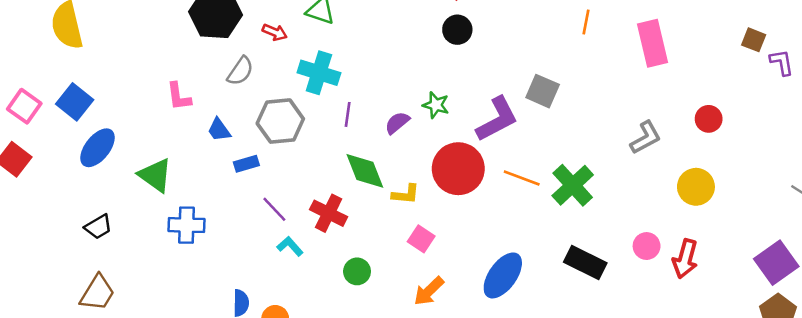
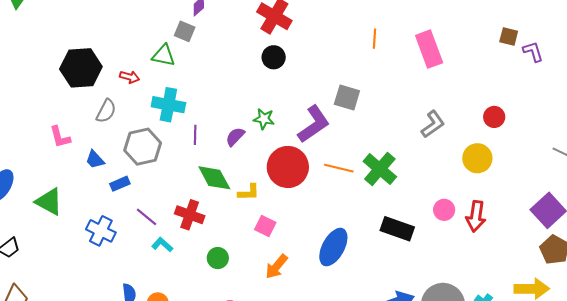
red circle: (709, 119) -> (494, 117), moved
blue cross: (186, 225) -> (101, 231), moved, turned 32

